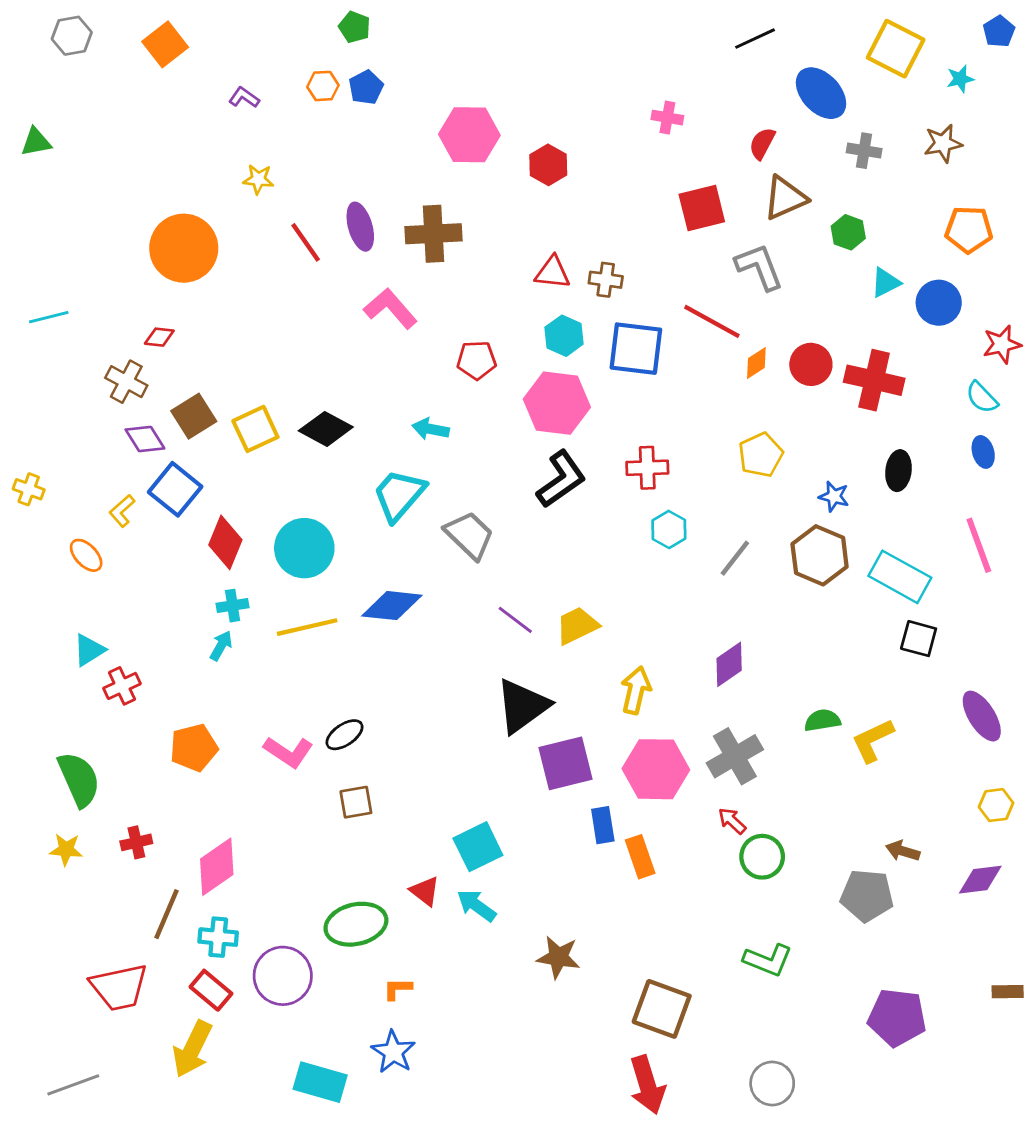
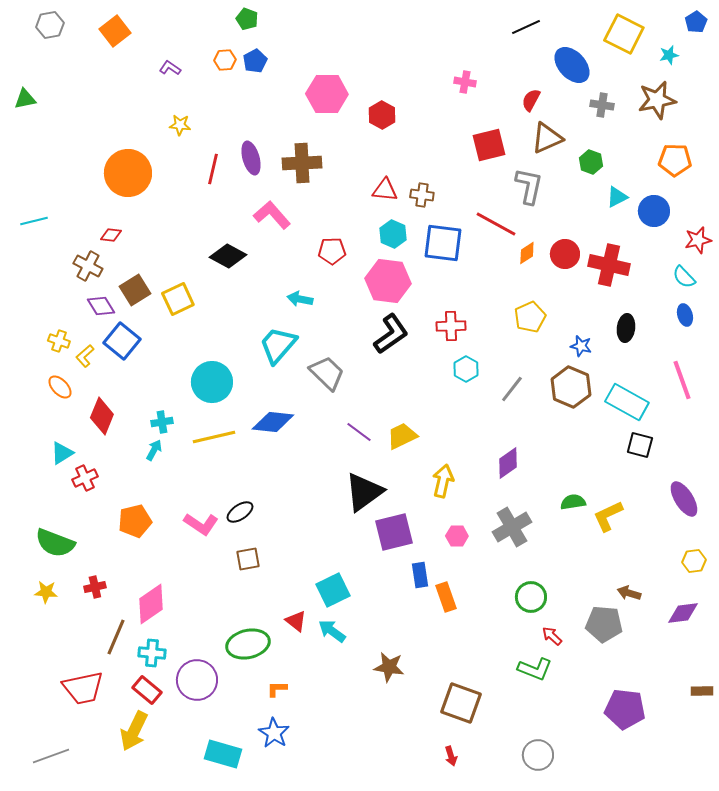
brown star: (943, 143) -> (657, 100), size x1.4
red line: (306, 242) -> (213, 169), turned 48
gray L-shape: (759, 267) -> (529, 186), turned 33
black diamond: (326, 429) -> (228, 256), moved
yellow cross: (29, 489) -> (59, 341), moved
red diamond: (225, 542) -> (102, 416), moved
pink hexagon: (656, 769) -> (457, 536), size x0.5
green semicircle: (79, 779) -> (55, 543), turned 135
red arrow: (732, 821) -> (552, 636), moved
red arrow: (647, 1085) -> (451, 756), size x0.5

